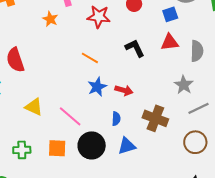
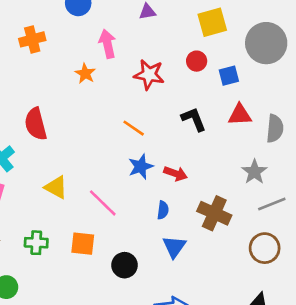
blue square: (170, 14) -> (229, 76), moved
black circle: (92, 145) -> (125, 265), moved, size x0.7
blue triangle: (127, 146) -> (174, 247), turned -42

